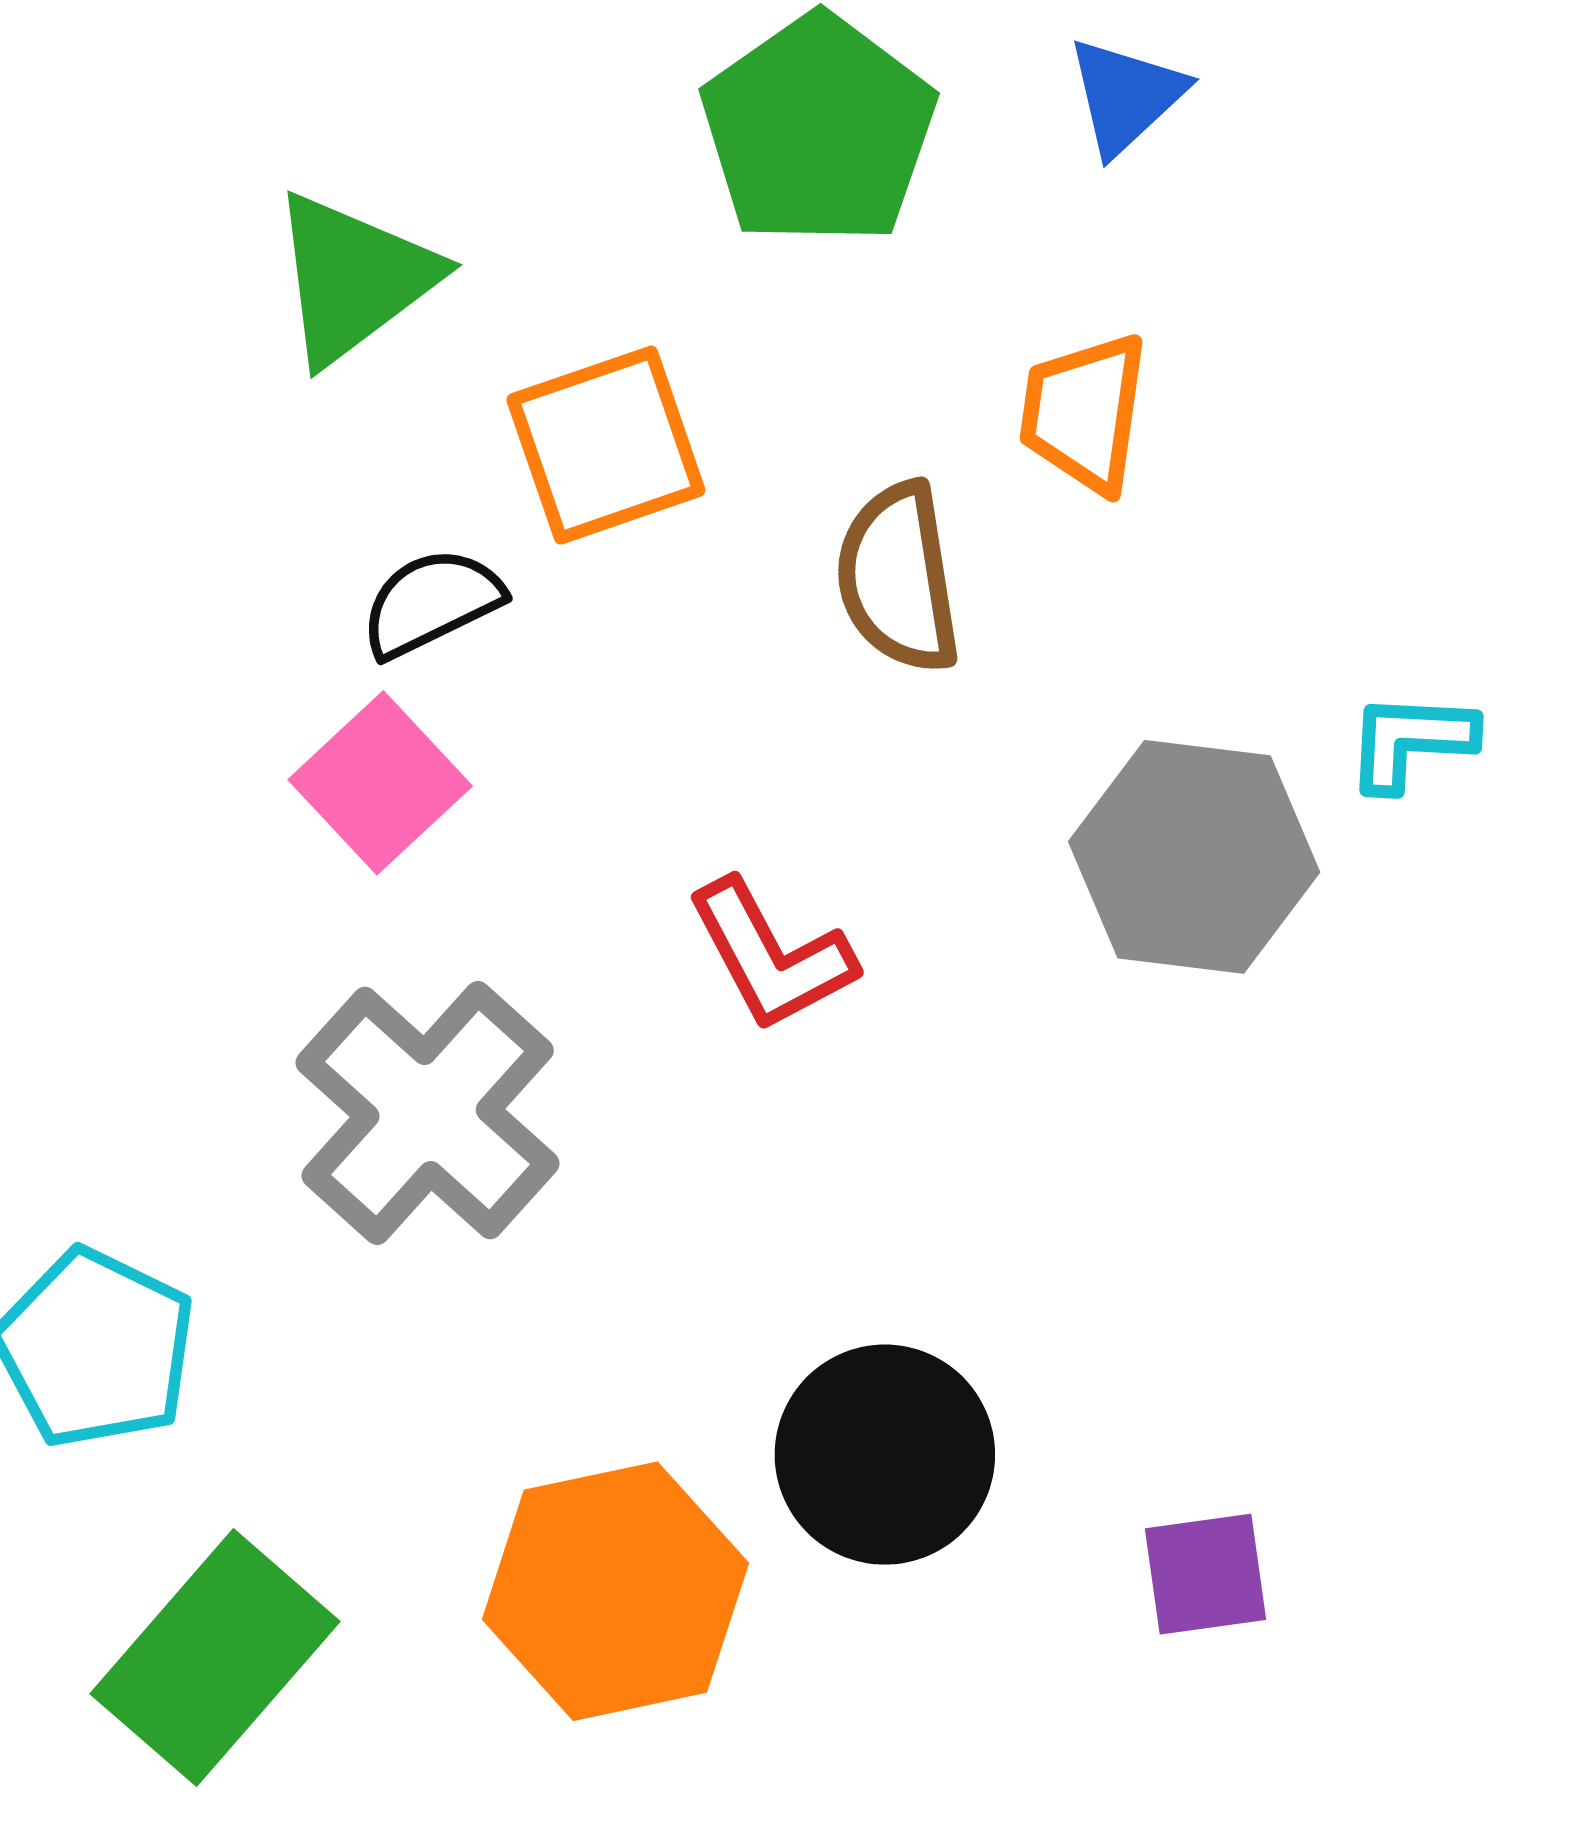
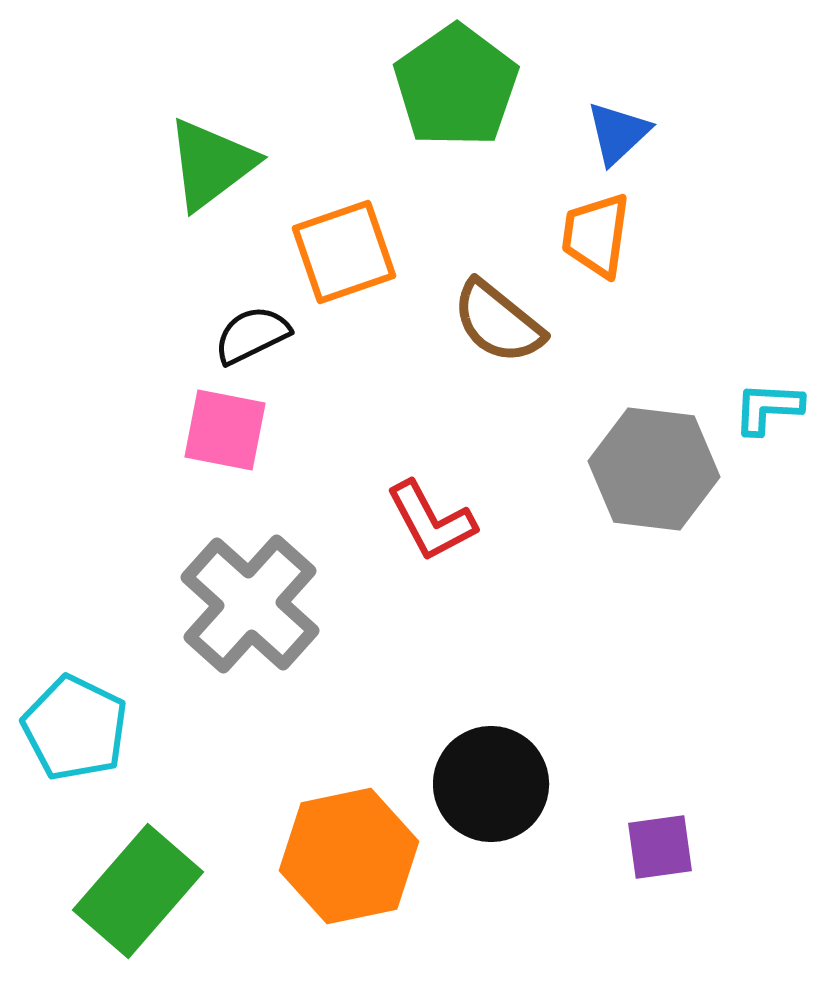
blue triangle: (1126, 96) -> (618, 133), moved
brown semicircle: (898, 578) -> (498, 322), turned -42
pink square: (380, 783) -> (225, 430), turned -36

